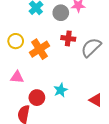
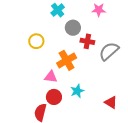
gray circle: (61, 13) -> (73, 28), moved
orange cross: (39, 49) -> (67, 60), moved
pink triangle: (17, 77) -> (51, 77), moved

